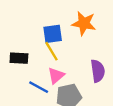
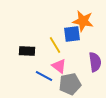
blue square: (53, 34) -> (72, 34), moved
pink triangle: (56, 76) -> (59, 66), turned -42

